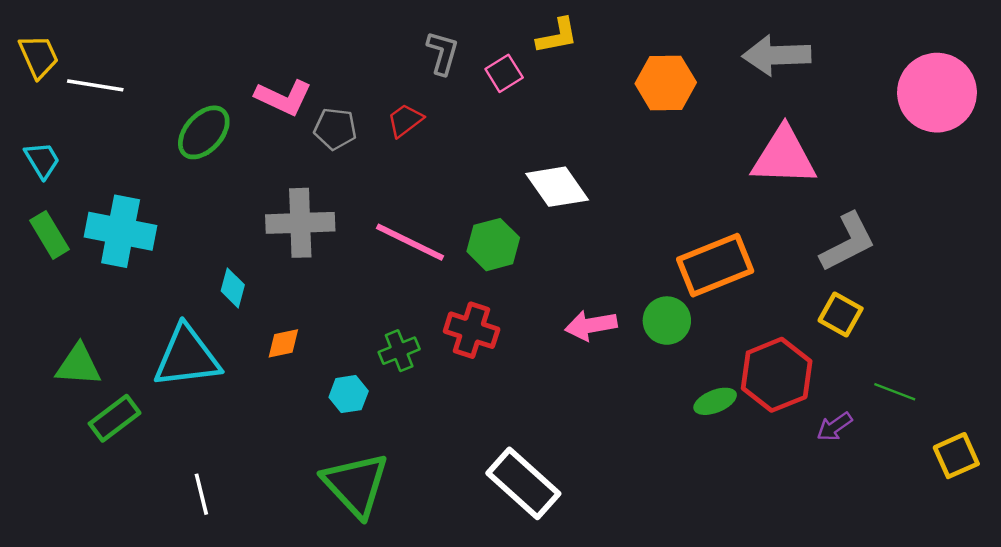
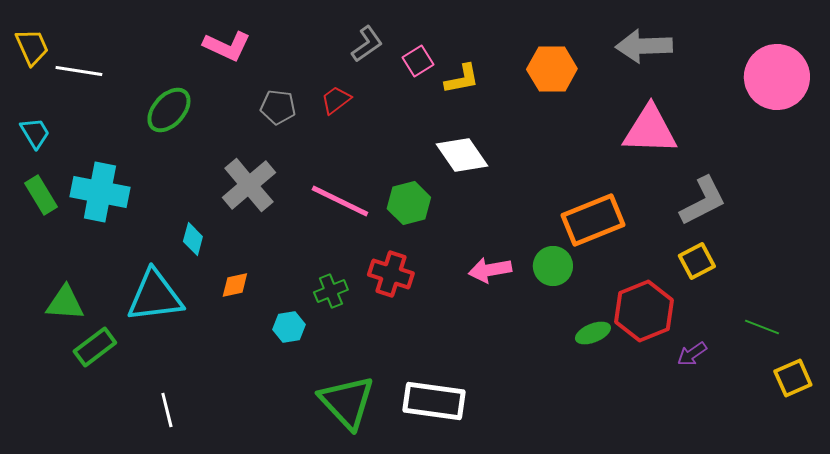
yellow L-shape: (557, 36) -> (462, 79), moved
gray L-shape: (443, 53) -> (367, 44), turned 39
pink L-shape: (283, 97) -> (227, 46), moved
gray cross: (300, 223) -> (249, 185), turned -38
yellow square: (841, 315) -> (697, 261), turned 33
green line: (895, 392) -> (762, 327), moved
white rectangle: (523, 483) -> (434, 401), turned -34
green triangle: (356, 485) -> (347, 402), moved

